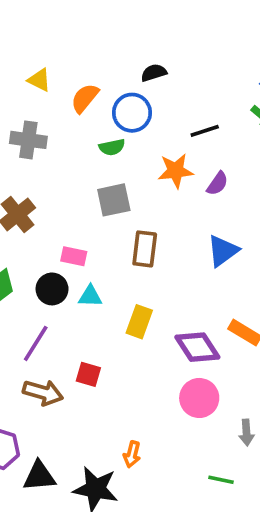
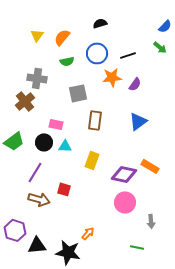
yellow triangle: (39, 80) -> (37, 35), moved, turned 40
blue circle: (132, 113) -> (97, 53), moved
gray cross: (28, 140) -> (37, 78), moved
green semicircle: (112, 147) -> (67, 61), moved
purple diamond: (197, 347) -> (124, 174), turned -45
orange arrow: (132, 454) -> (88, 233), turned -152

